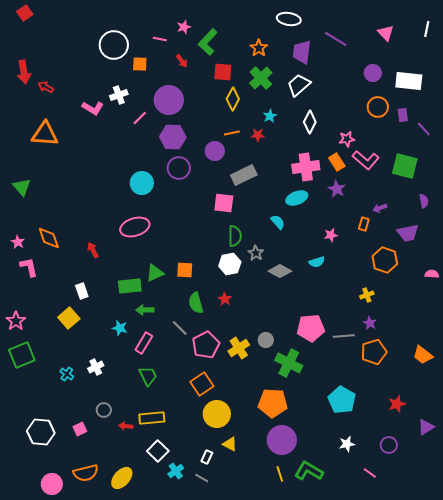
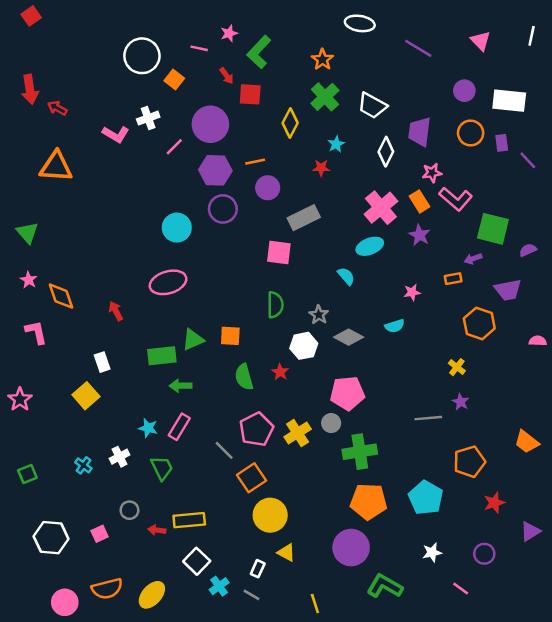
purple trapezoid: (302, 52) -> (420, 132), moved
orange square: (140, 64) -> (174, 79), turned 35
red square: (223, 72) -> (250, 94), moved
white trapezoid: (299, 85) -> (372, 106), turned -110
orange line: (232, 133) -> (255, 162), moved
green square: (405, 166) -> (493, 229), moved
pink cross: (306, 167) -> (381, 208), turned -32
purple semicircle: (424, 201) -> (528, 250), turned -104
orange rectangle: (364, 224) -> (453, 279), turned 64
green semicircle: (235, 236) -> (275, 305), moved
pink star: (18, 242) -> (29, 280), moved
white hexagon: (230, 264) -> (304, 346), moved
yellow cross: (367, 295) -> (457, 367), turned -32
cyan star: (120, 328) -> (148, 428), moved
gray line: (180, 328) -> (224, 450), moved
pink pentagon: (311, 328) -> (347, 393), moved
orange pentagon: (374, 352) -> (469, 462), moved
green square: (22, 355) -> (27, 474), moved, size x0.6
green cross: (289, 363) -> (360, 452), turned -36
green trapezoid: (148, 376) -> (162, 468), moved
orange pentagon: (273, 403) -> (368, 501), moved
yellow line: (280, 474) -> (315, 604), moved

